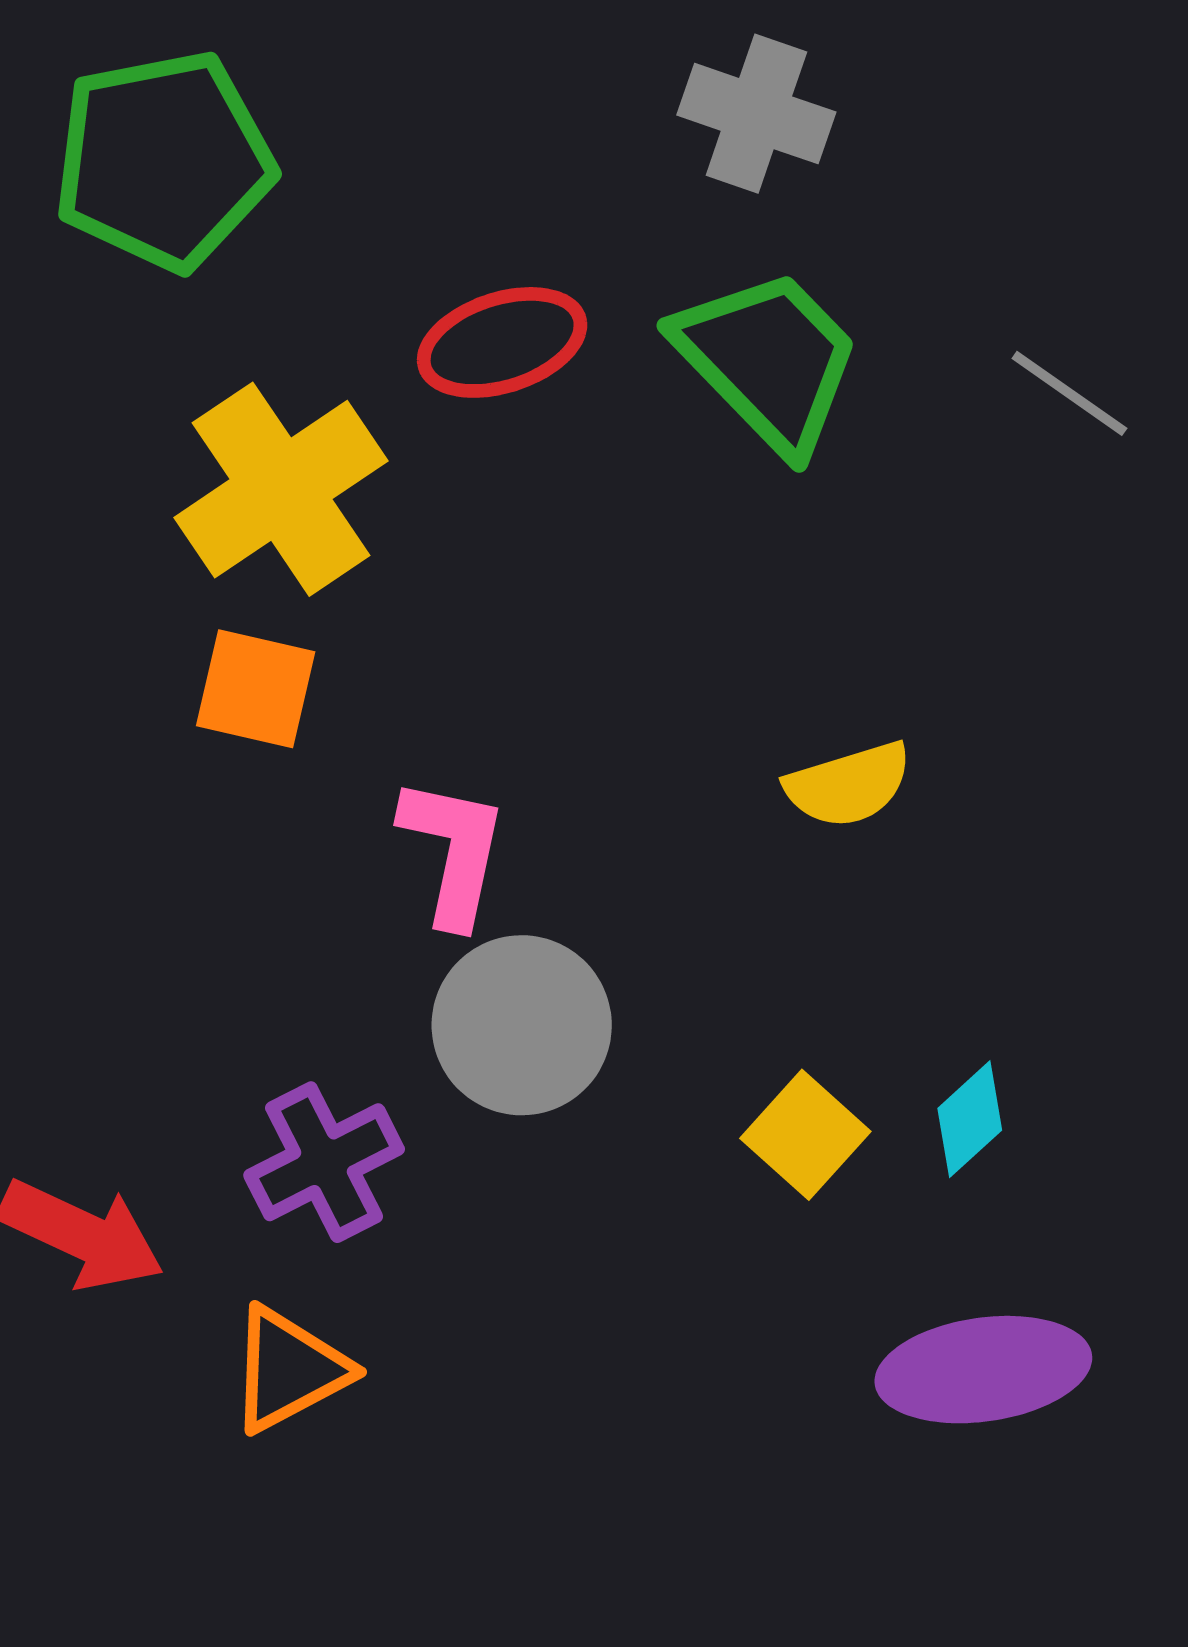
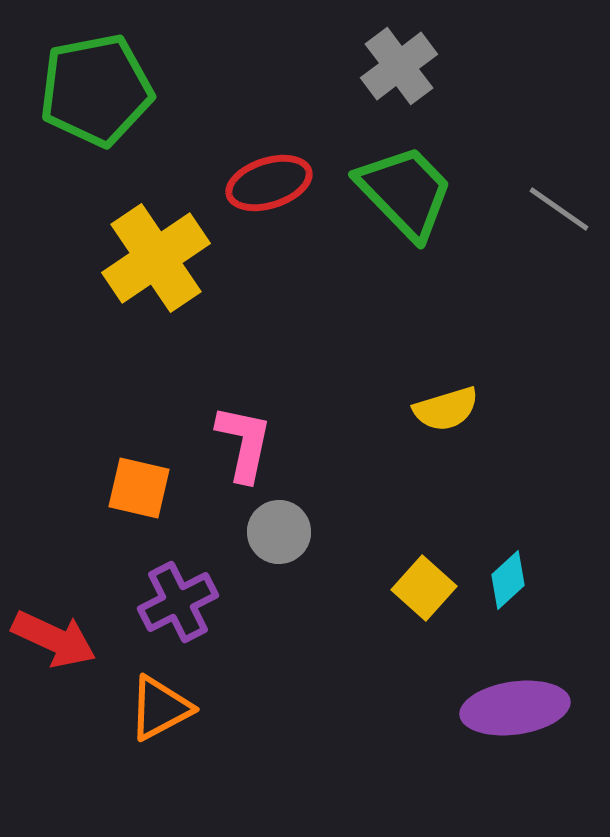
gray cross: (756, 114) -> (399, 66), turned 34
orange square: (256, 689) -> (139, 488), moved
gray circle: (522, 1025) -> (279, 532), size x0.7

